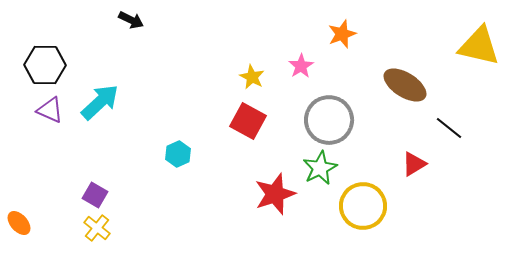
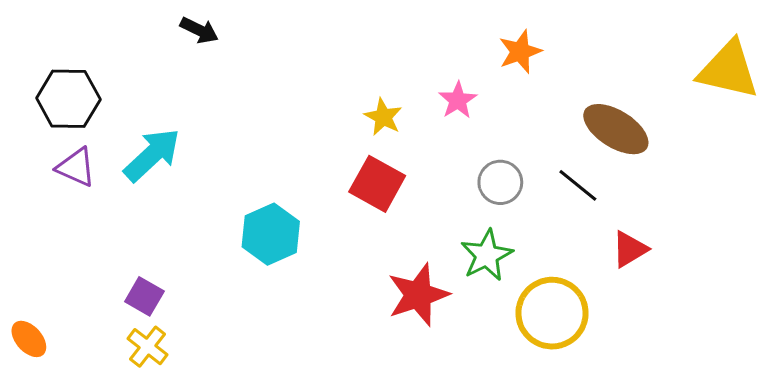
gray circle: (329, 120) -> (500, 182), size x0.6
black line: (449, 128) -> (578, 185), moved
cyan hexagon: (178, 154) -> (271, 234), size x1.5

